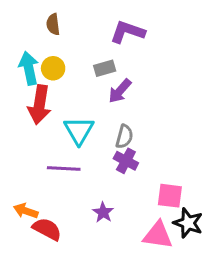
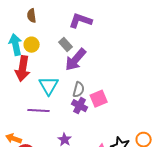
gray rectangle: (105, 68) -> (66, 45), turned 64
purple arrow: (120, 91) -> (76, 60), size x1.4
pink square: (170, 196) -> (99, 99), moved, turned -30

